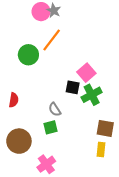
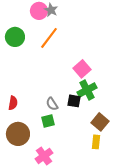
green circle: (28, 55) -> (15, 37), moved
black square: (73, 87) -> (74, 101), moved
red semicircle: (14, 100) -> (13, 103), moved
brown square: (105, 128) -> (100, 122), turned 30

